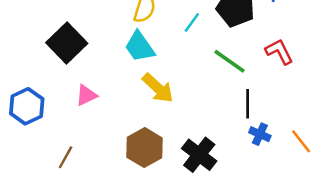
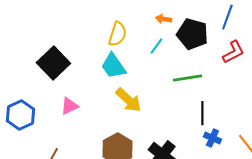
red L-shape: (279, 52) -> (233, 52), moved, turned 90
green line: (229, 61) -> (187, 78), turned -44

